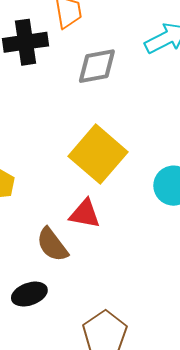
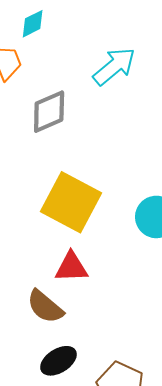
black ellipse: (29, 294) -> (58, 361), moved

